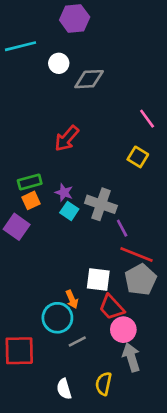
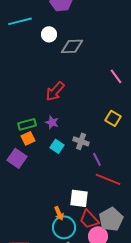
yellow square: (138, 157) -> (113, 118), moved
purple star: (64, 192) -> (52, 122), moved
gray cross: (101, 204) -> (81, 141), size x0.7
gray pentagon: (140, 280) -> (111, 219), moved
cyan circle: (57, 318) -> (64, 227), moved

